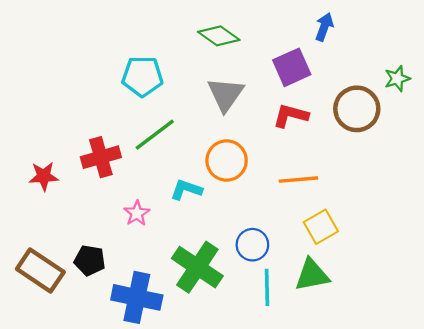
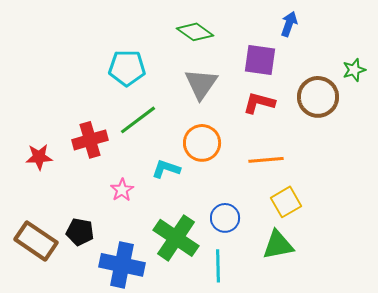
purple square: (292, 67) -> (260, 60), turned 32
cyan line: (267, 287) -> (218, 266), moved

